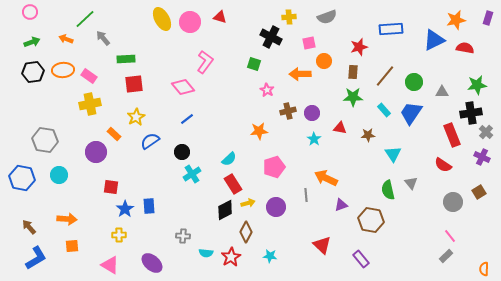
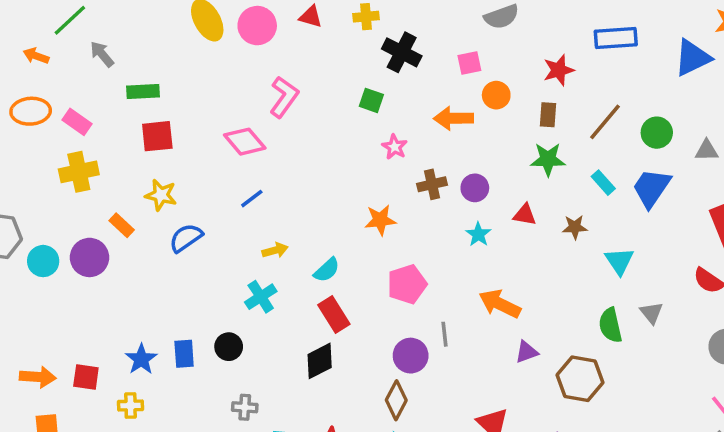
yellow cross: (289, 17) -> (366, 17), moved
yellow star: (136, 117) -> (161, 195), turned -30
black circle: (182, 152) -> (229, 347), moved
cyan circle: (59, 175) -> (43, 261), moved
red square: (111, 187) -> (86, 377), moved
gray line: (306, 195) -> (444, 334), moved
yellow arrow: (248, 203) -> (275, 250), moved
brown diamond: (246, 232) -> (396, 400), moved

